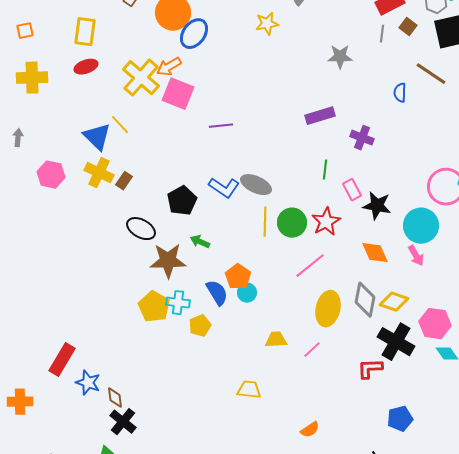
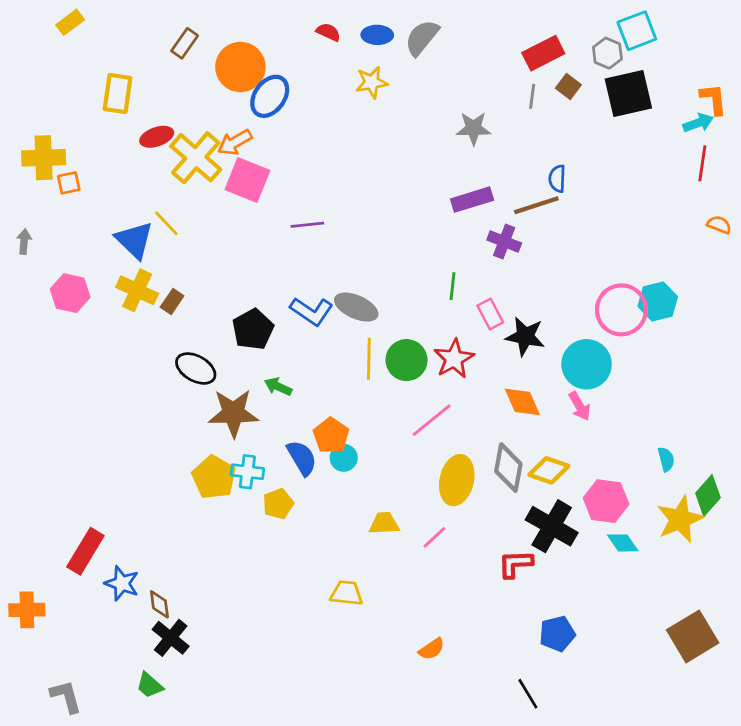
orange square: (25, 31) -> (69, 183), moved
red ellipse: (86, 67) -> (157, 137), moved
brown line: (431, 74) -> (536, 205), moved, turned -52
purple rectangle: (320, 116) -> (472, 200), moved

